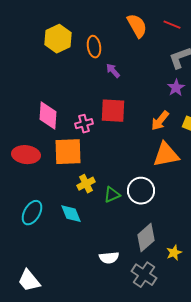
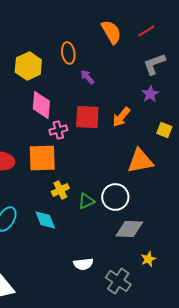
red line: (172, 25) -> (146, 31), turned -54
yellow hexagon: (58, 39) -> (28, 66), moved
pink diamond: (48, 116) -> (41, 105), moved
orange arrow: (160, 121) -> (121, 117), moved
gray diamond: (146, 238) -> (129, 229), moved, turned 44

